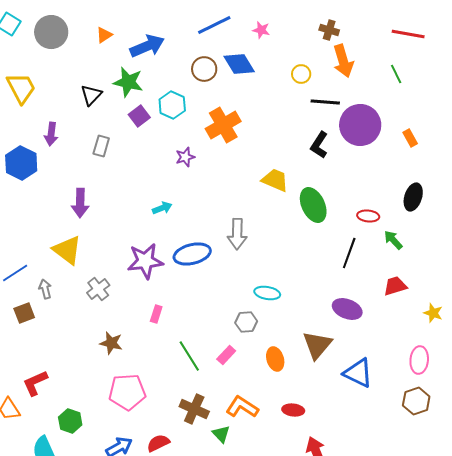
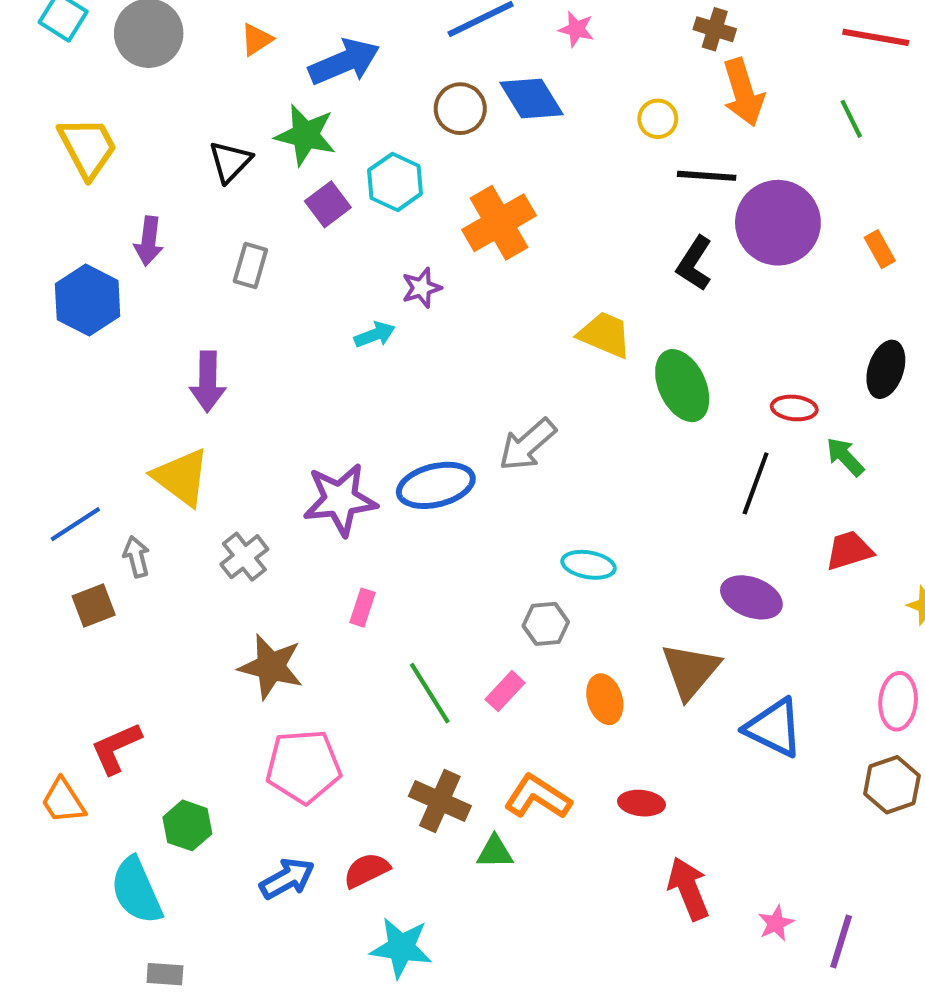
cyan arrow: (162, 208) -> (375, 335), moved
gray arrow: (237, 234) -> (527, 445), turned 48
brown star: (111, 343) -> (271, 667), size x1.4
green triangle: (221, 434) -> (495, 852), turned -48

